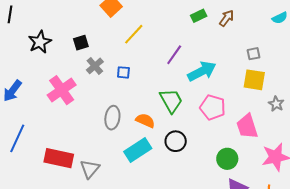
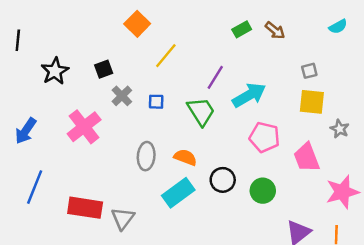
brown arrow: (227, 18) -> (275, 30), turned 96
green trapezoid: (171, 101) -> (201, 111), moved
green circle: (227, 159) -> (263, 191), moved

